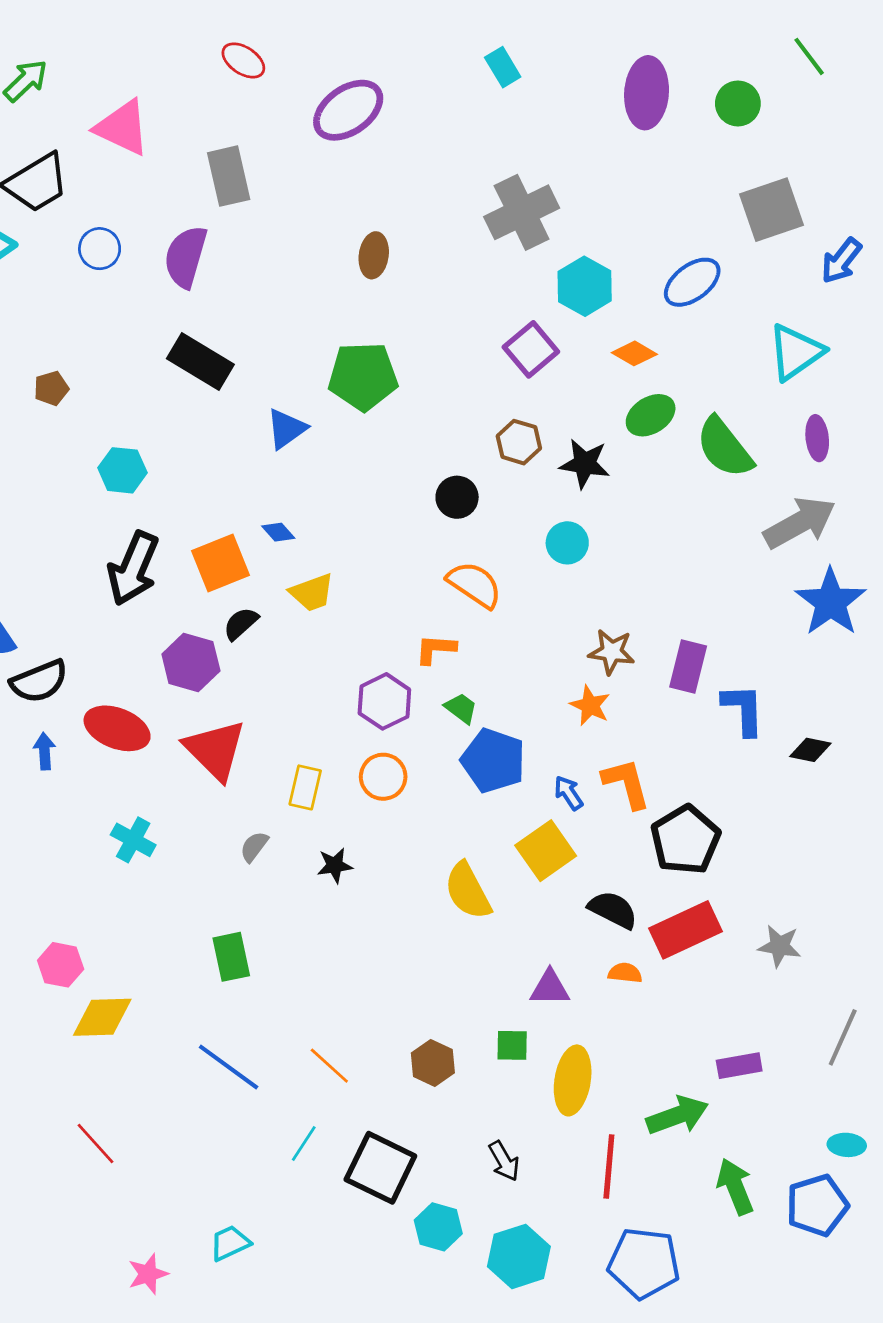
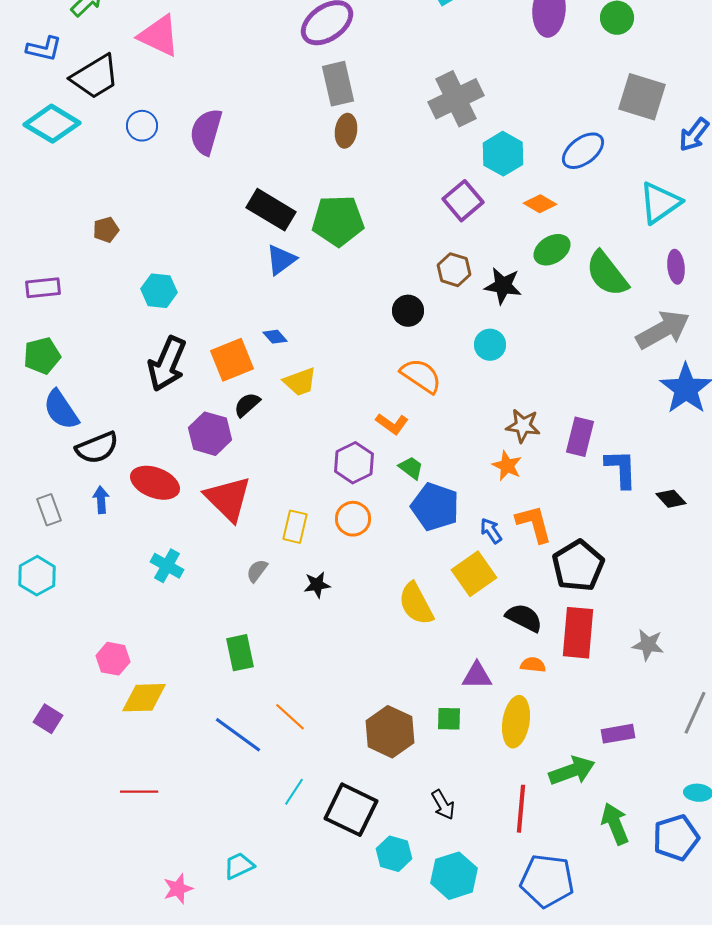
gray rectangle: (229, 176) -> (338, 84), moved
gray square: (771, 210) -> (642, 97), turned 36
black rectangle: (200, 361) -> (271, 210), moved
orange L-shape: (436, 649) -> (392, 424), turned -148
black diamond: (810, 750) -> (671, 499), turned 36
red rectangle: (685, 930) -> (578, 633), turned -60
brown hexagon: (433, 1063) -> (390, 732), size x1.5
orange line: (329, 1066) -> (290, 717), moved
yellow ellipse: (573, 1080) -> (516, 722), moved
red line: (96, 1144) -> (139, 792), turned -48

